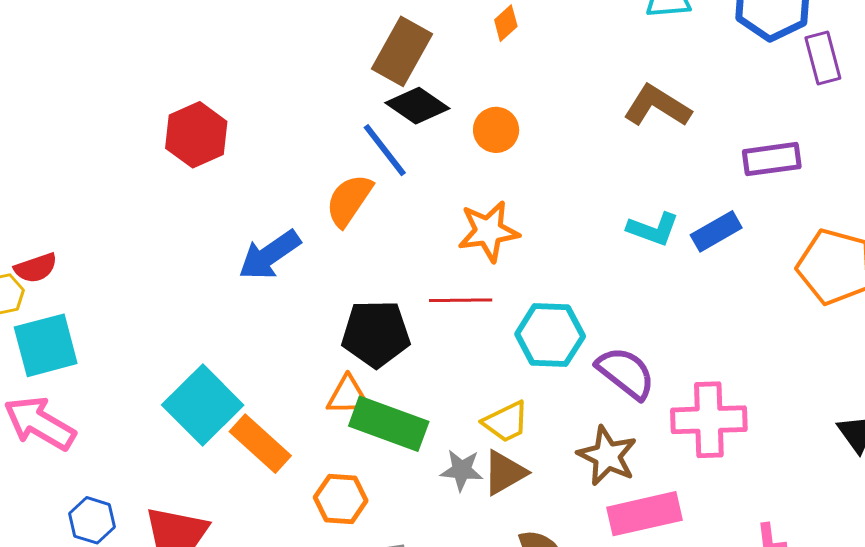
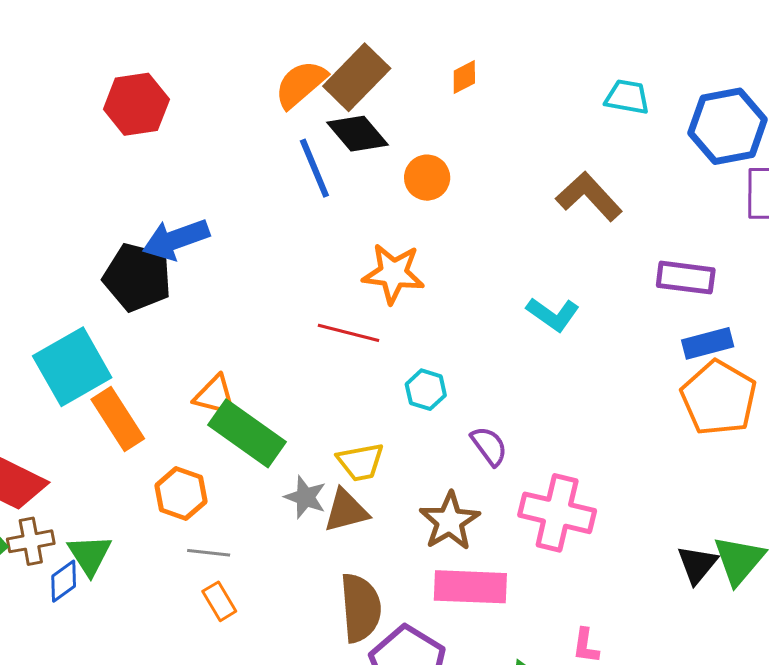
orange semicircle: (349, 200) -> (301, 84), moved
blue rectangle: (716, 231) -> (708, 343), moved
black pentagon: (376, 334) -> (137, 277), moved
cyan hexagon: (550, 335) -> (426, 390), size x0.6
purple semicircle: (626, 373) -> (489, 446), size x0.7

